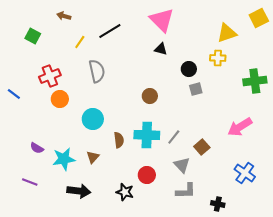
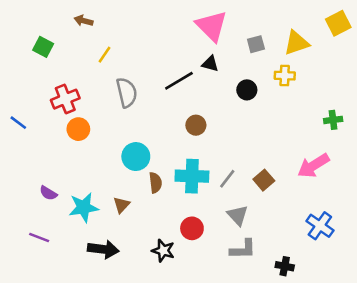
black line: (110, 31) -> (179, 81), moved
green cross: (255, 81) -> (333, 120), moved, size x0.6
gray square: (196, 89) -> (256, 44), moved
cyan circle: (93, 119) -> (136, 157), moved
brown square: (202, 147) -> (264, 180), moved

